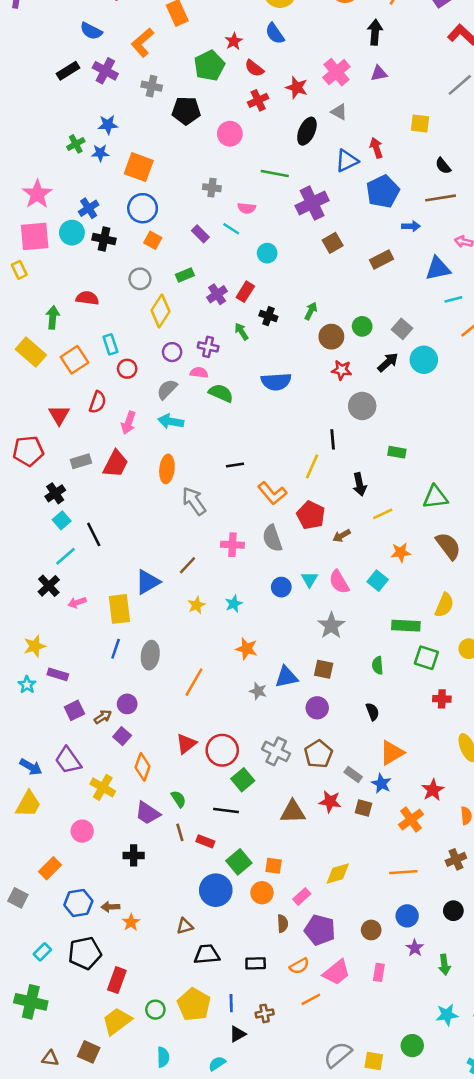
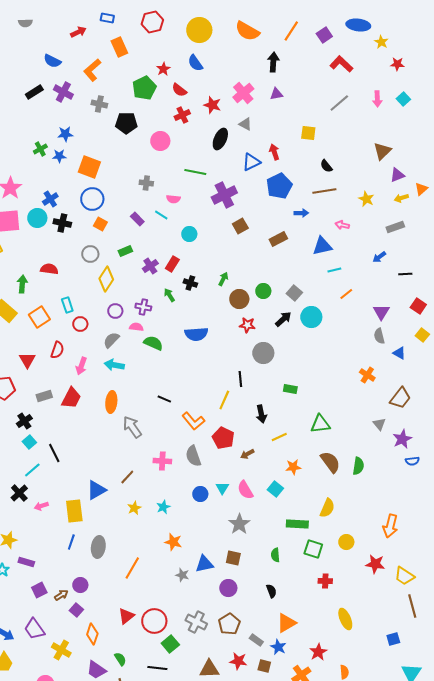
black line: (235, 465) -> (164, 399), turned 32

